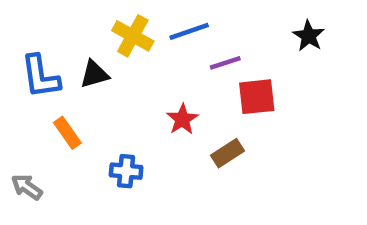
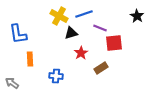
purple line: (225, 63) -> (100, 28), turned 40
black triangle: (94, 74) -> (71, 33), moved
orange rectangle: (67, 133) -> (30, 59), turned 32

